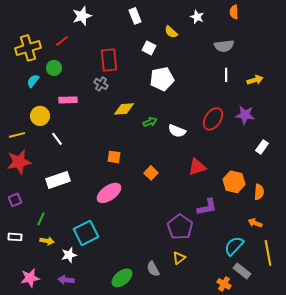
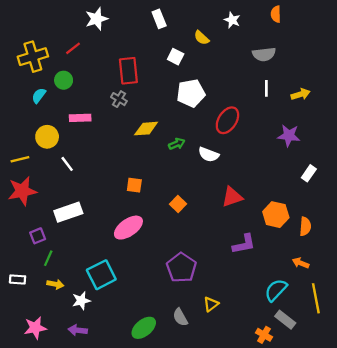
red ellipse: (213, 119) -> (227, 120), moved
purple square: (15, 200) -> (38, 236), moved
purple pentagon: (180, 227) -> (181, 268), moved

